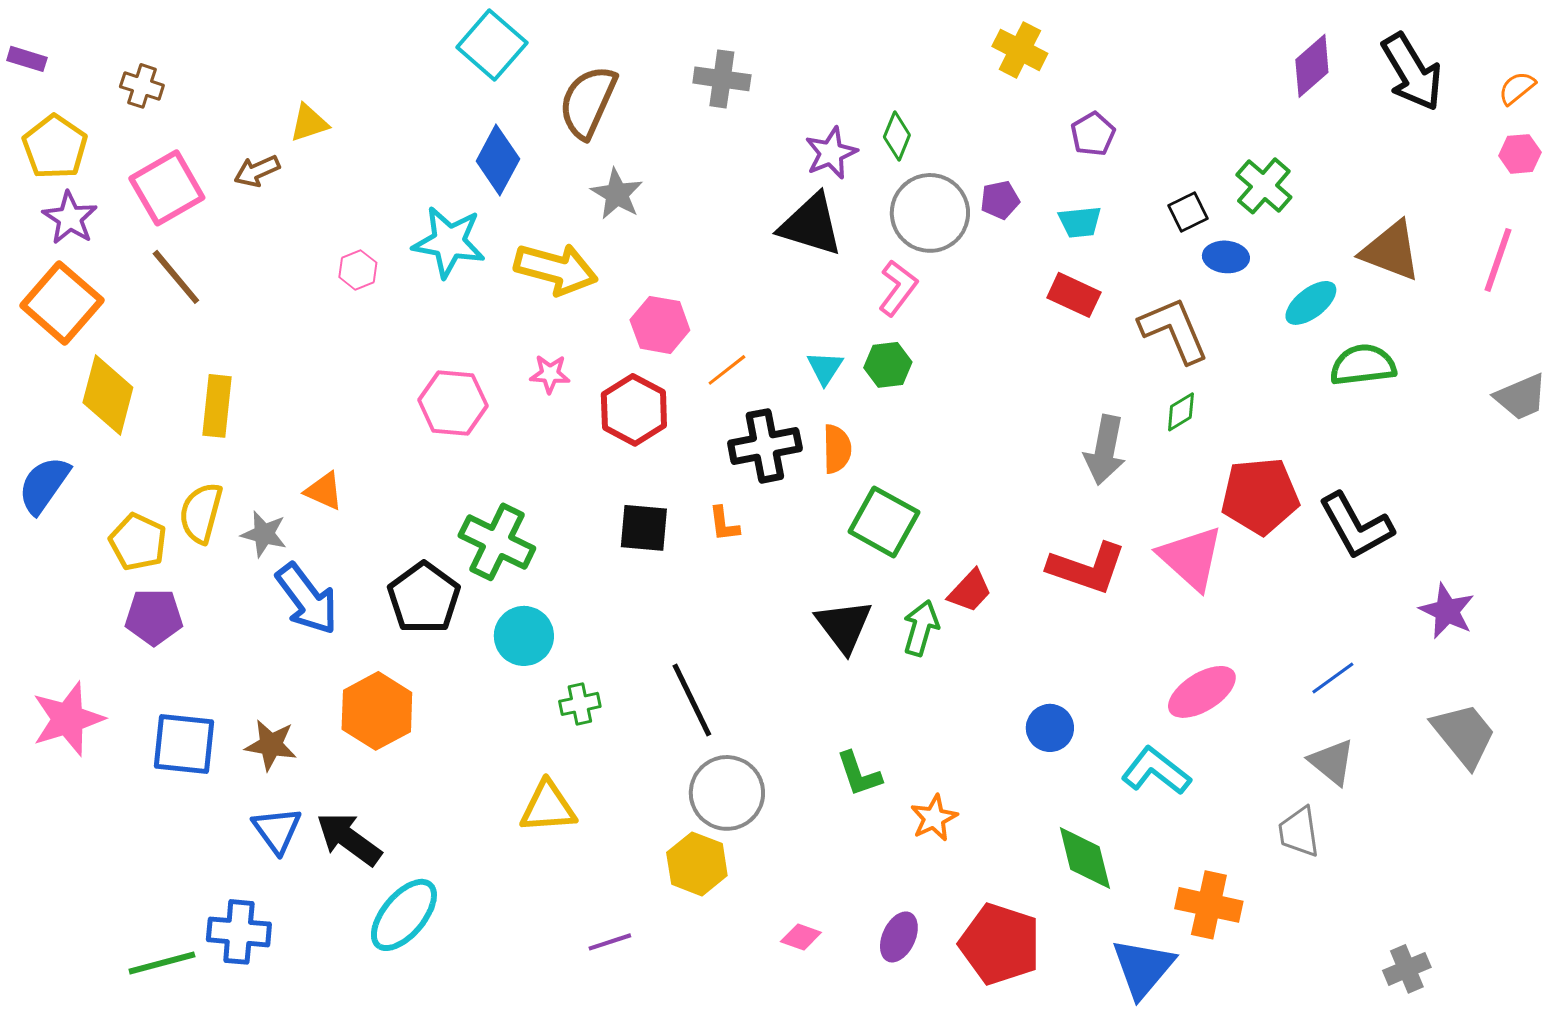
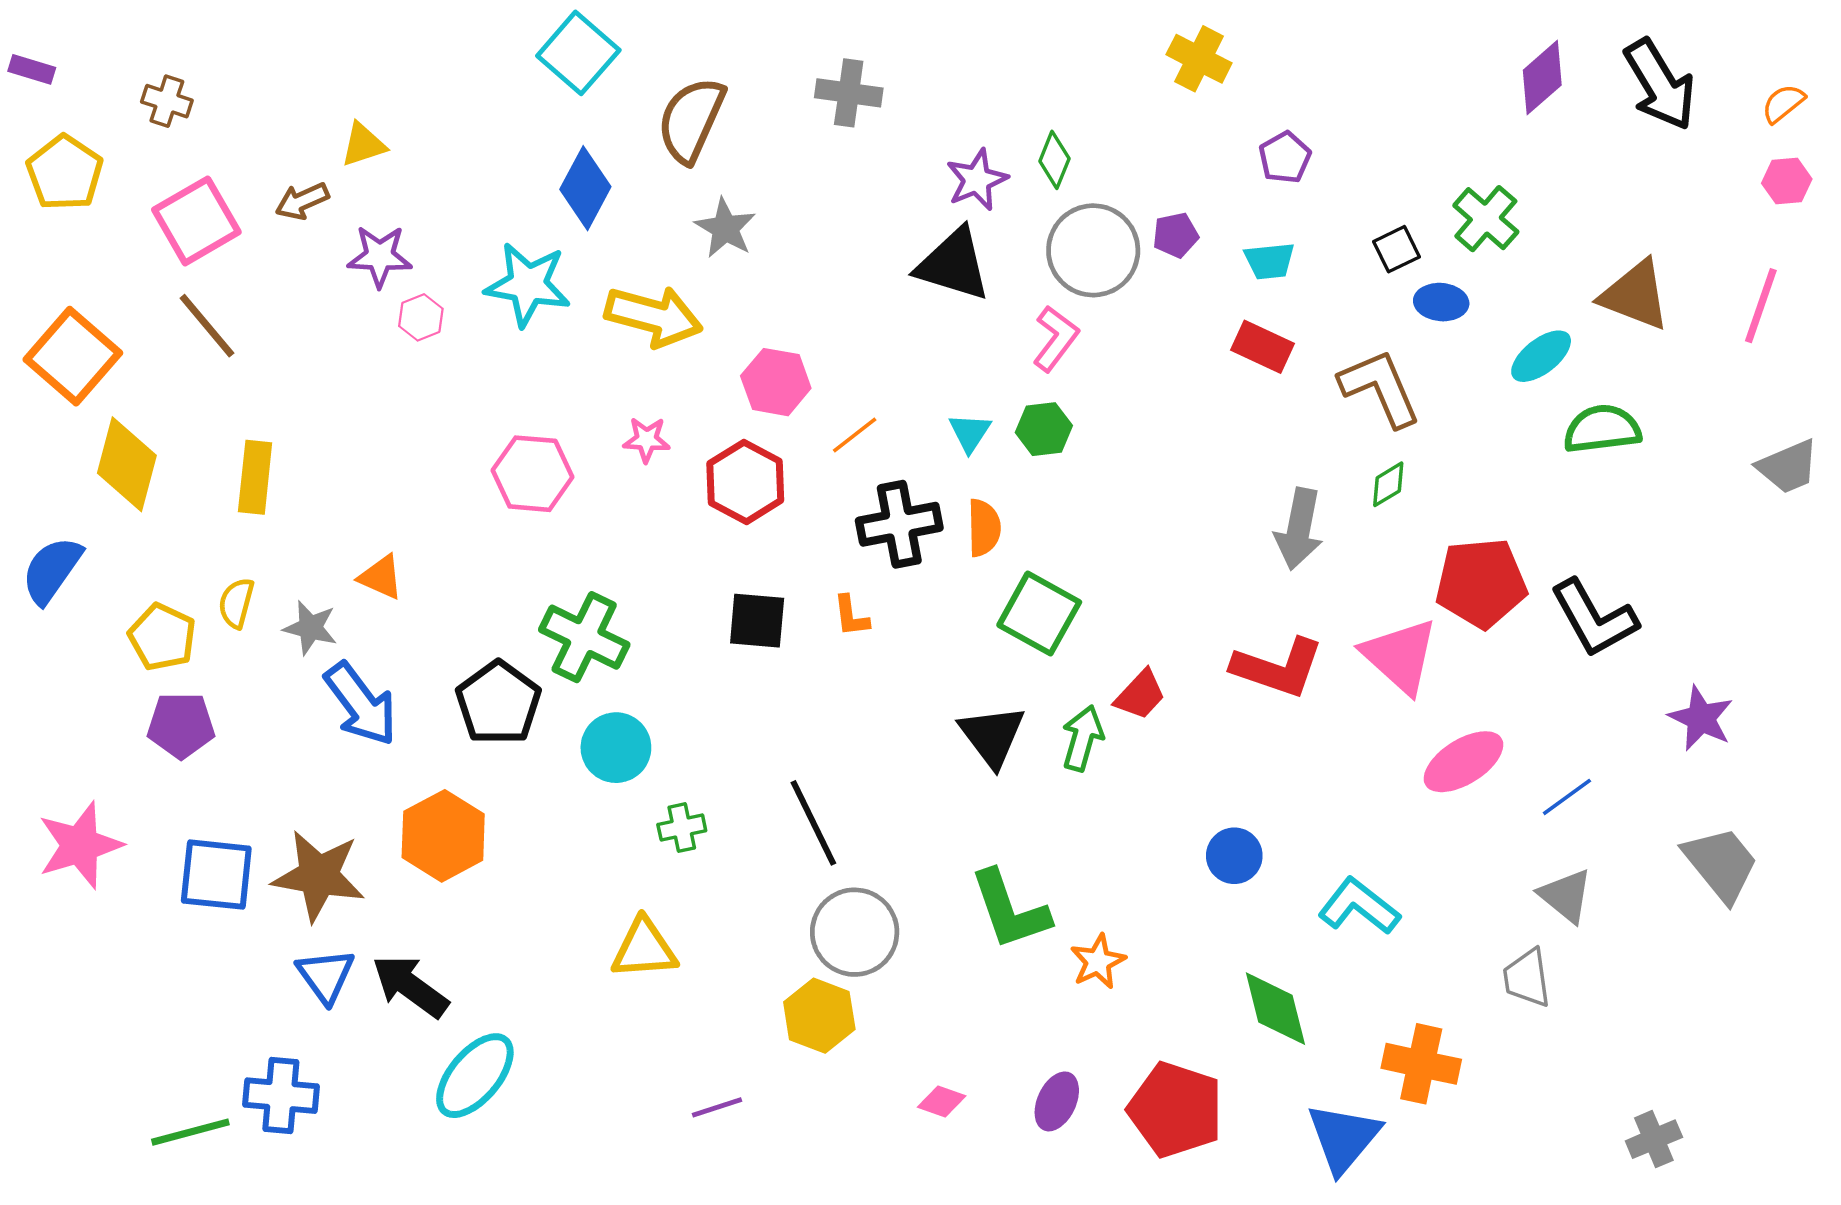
purple star: (70, 218) -> (380, 256), moved, turned -30
yellow semicircle: (201, 513) -> (236, 603), size x0.7
pink ellipse: (1202, 692) -> (1463, 762), moved
brown star: (271, 745) -> (319, 876), size x1.5
green L-shape: (859, 774) -> (1010, 910), size x1.5

